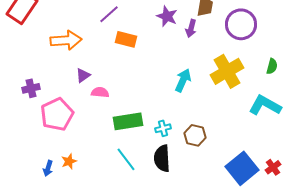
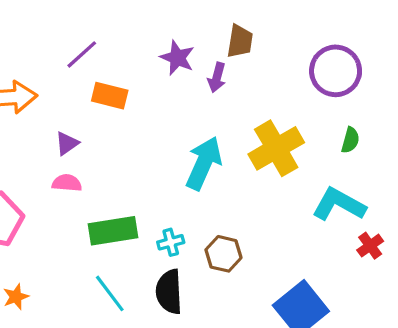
purple circle: (241, 24) -> (336, 71), moved
purple triangle: (83, 75) -> (67, 143), moved
cyan arrow: (183, 80) -> (204, 163), size x1.4
red cross: (273, 167) -> (370, 246), moved

